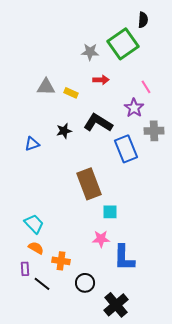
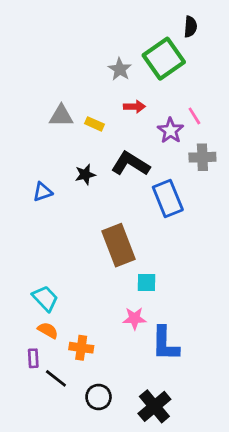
gray star: (90, 52) -> (120, 69), turned 30
purple star: (134, 108) -> (170, 131), moved
gray cross: (154, 131) -> (202, 157), moved
black circle: (85, 283) -> (99, 397), moved

